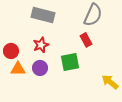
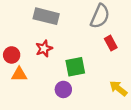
red rectangle: (86, 40) -> (111, 43), moved
purple circle: (40, 68) -> (63, 89), moved

